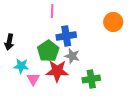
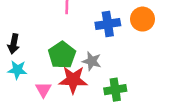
blue cross: (66, 36) -> (108, 24), moved
cyan star: (21, 66) -> (17, 70), moved

